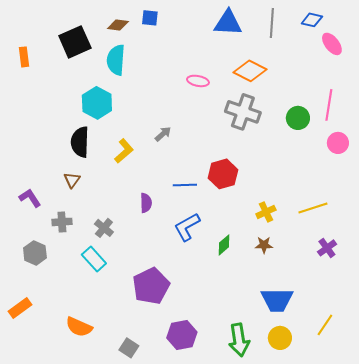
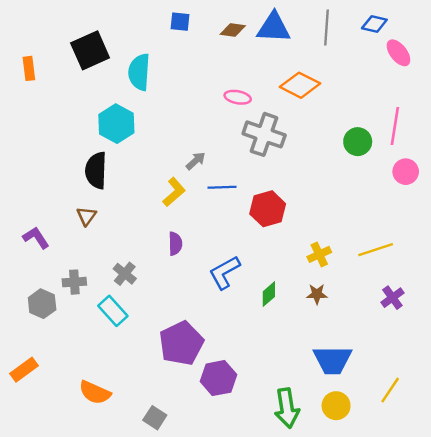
brown diamond: (118, 25) -> (233, 30), moved
gray cross: (243, 112) -> (264, 134), moved
yellow L-shape: (124, 151) -> (174, 192), moved
blue line: (185, 185) -> (222, 187), moved
gray cross: (62, 222) -> (74, 282), moved
purple hexagon: (182, 335) -> (218, 378), moved

